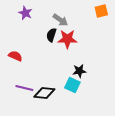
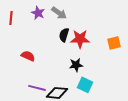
orange square: (101, 11) -> (114, 43), moved
gray arrow: (60, 20) -> (59, 13), moved
black star: (79, 71) -> (76, 65), moved

